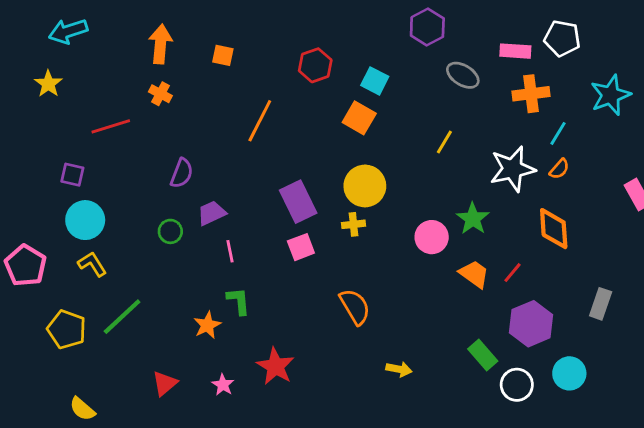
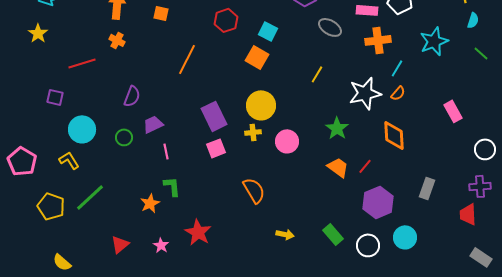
cyan circle: (85, 220) -> (82, 129), moved
pink circle: (432, 237) -> (287, 141), moved
green rectangle: (483, 355) -> (333, 234), moved

